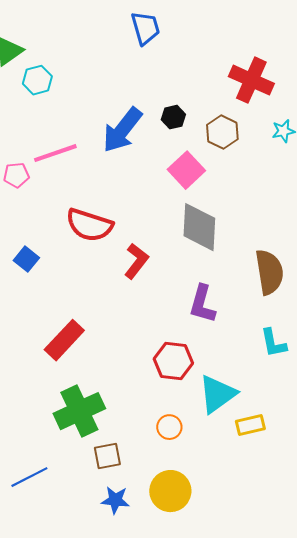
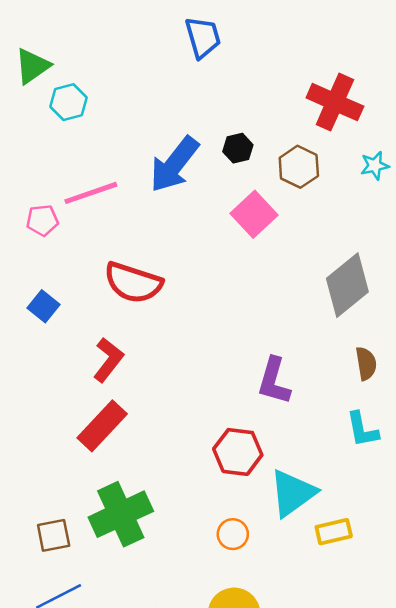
gray diamond: (199, 227) -> (347, 285), moved, turned 48
blue square: (26, 259) -> (44, 306), moved
red L-shape: (136, 261) -> (108, 360), moved
brown semicircle: (269, 272) -> (366, 364), moved, size x0.6
brown square: (107, 456) -> (54, 535), moved

